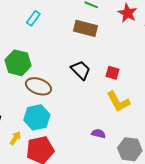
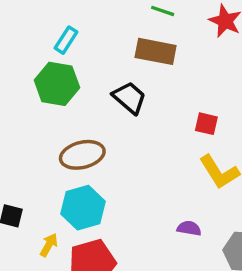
green hexagon: (18, 63) -> (57, 84), moved
black trapezoid: (81, 70) -> (129, 98), moved
brown ellipse: (38, 86) -> (82, 155), turned -30

